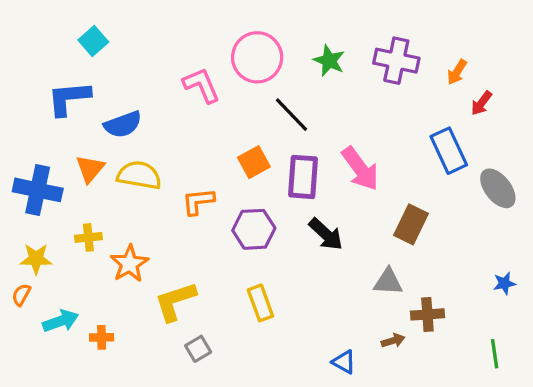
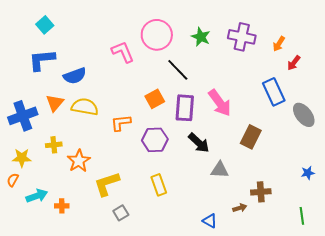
cyan square: (93, 41) -> (45, 25), moved
blue cross: (38, 190) -> (23, 116), turned -32
gray triangle: (388, 282) -> (220, 170), moved

